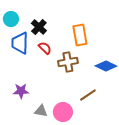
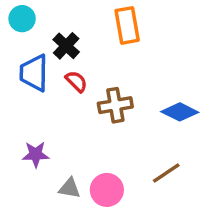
cyan circle: (11, 19) -> (22, 19), moved
orange rectangle: (80, 35) -> (127, 25), moved
brown line: (88, 95) -> (166, 173), moved

